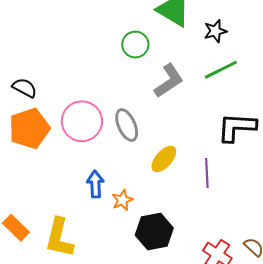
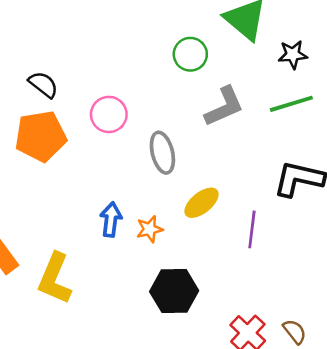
pink circle: (82, 121) -> (109, 114), moved, size x0.7
orange star: (122, 200) -> (150, 229), moved

